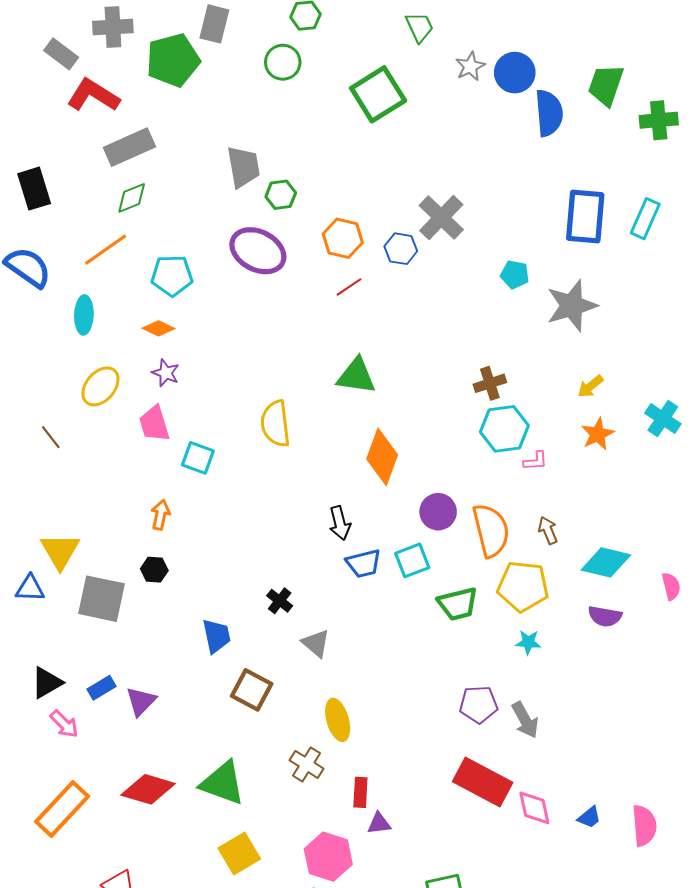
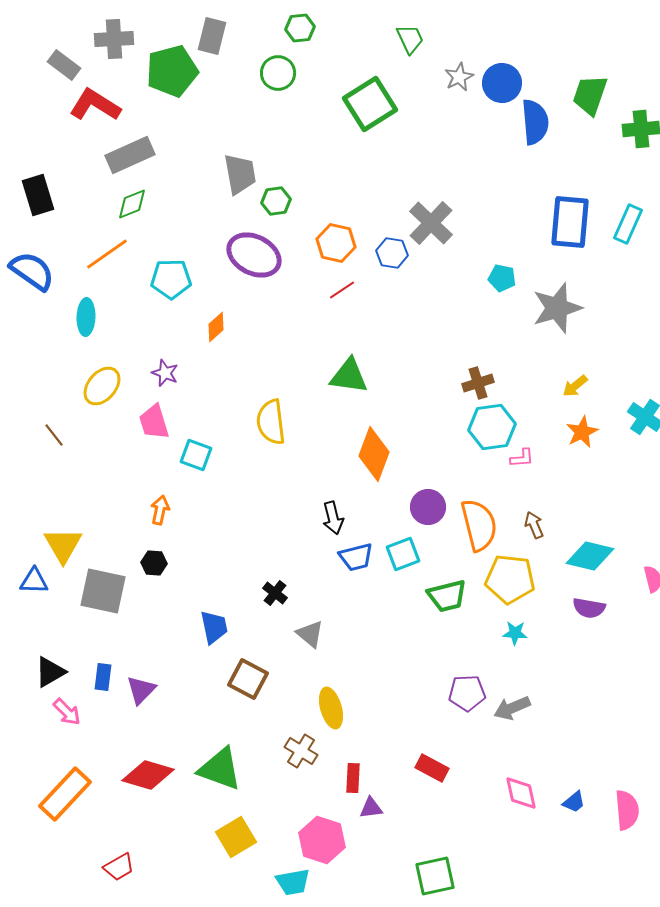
orange diamond: (158, 328) -> (216, 327), moved, turned -68
blue rectangle: (101, 688) -> (103, 677), turned -52
gray arrow: (525, 720) -> (512, 708), turned 96
red rectangle: (483, 782) -> (432, 768), moved, size x0.6

